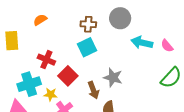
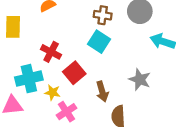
cyan square: (87, 47) -> (99, 42), turned -36
gray star: (113, 77) -> (140, 80), moved

